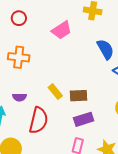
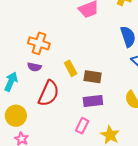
orange cross: (19, 57) -> (39, 43), moved

